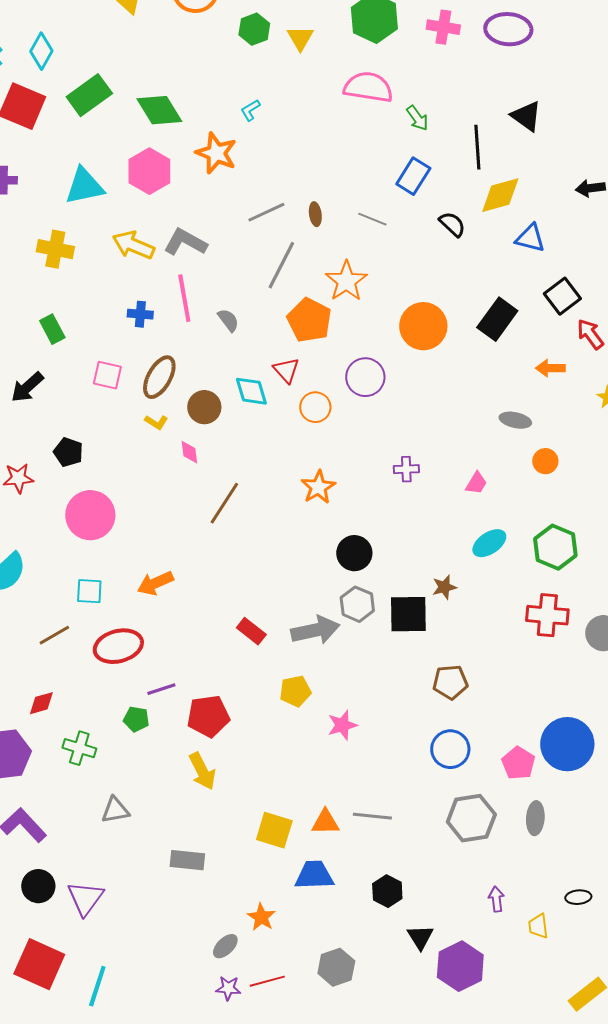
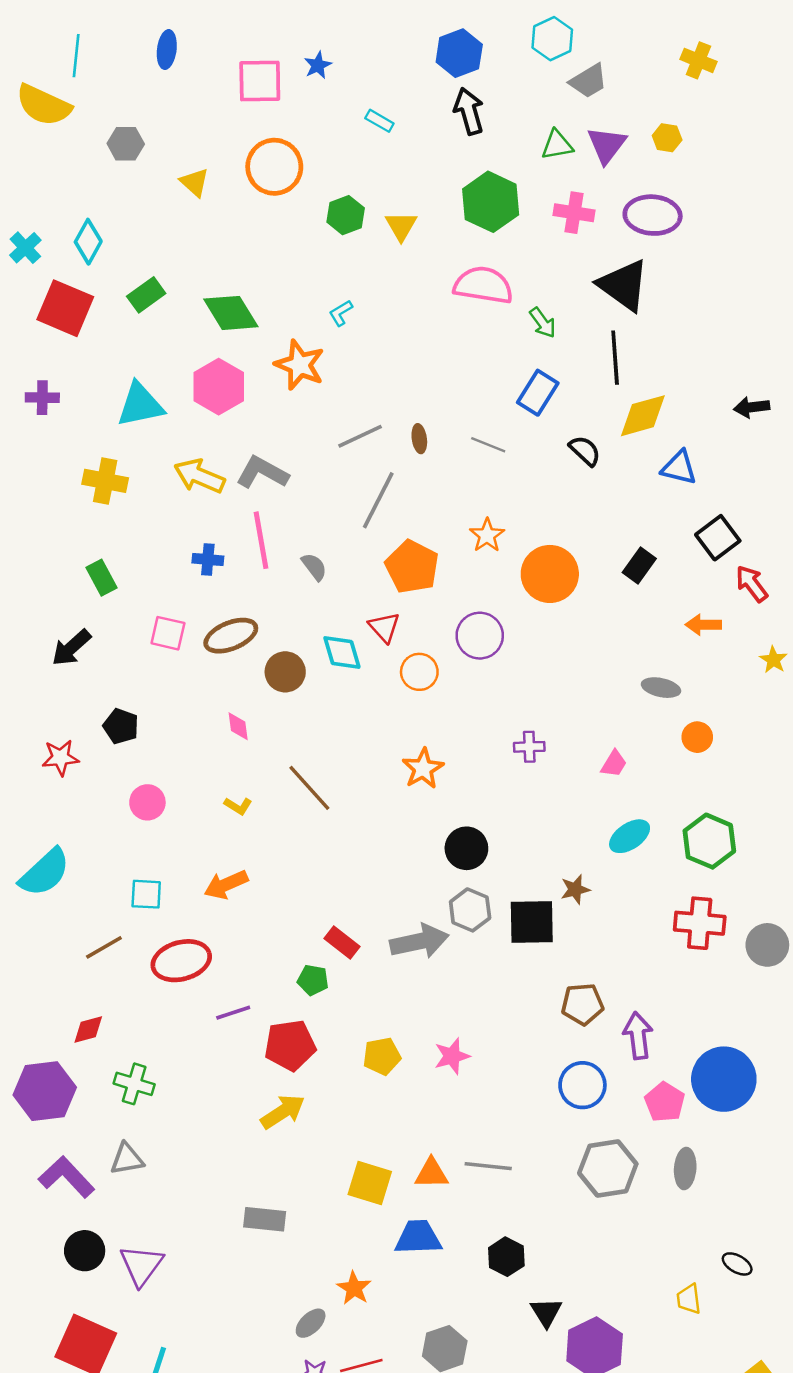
green rectangle: (89, 95) -> (146, 295), size x0.7
black triangle: (526, 116) -> (624, 285), moved, size x1.4
orange star: (346, 281) -> (487, 535), moved, size x0.7
black rectangle: (497, 319) -> (639, 566), size x0.7
brown ellipse: (159, 377) -> (231, 636), turned 39
yellow L-shape: (156, 422) -> (238, 806), moved
pink diamond: (189, 452) -> (238, 726), moved
brown line: (224, 503) -> (309, 788), turned -75
pink circle: (90, 515) -> (147, 802), size x0.6
yellow pentagon: (295, 691) -> (382, 1056), moved
green pentagon: (136, 719) -> (313, 980), moved
yellow arrow: (202, 771) -> (283, 1112), turned -96
gray triangle: (115, 810) -> (127, 1159), moved
black ellipse: (578, 897) -> (737, 1264), turned 35
purple arrow: (496, 899) -> (638, 1036), moved, size x1.5

